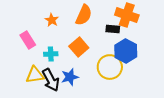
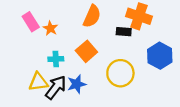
orange star: (52, 20) -> (50, 28), moved
pink rectangle: (28, 40) -> (31, 22), moved
blue hexagon: (126, 51) -> (160, 56), moved
black arrow: (51, 80) -> (56, 87), turned -115

